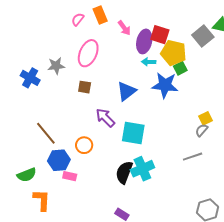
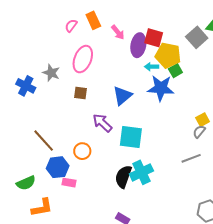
cyan arrow: (149, 62) -> (152, 67), moved
gray star: (56, 66) -> (51, 73), turned 30
orange L-shape: (42, 200) -> (42, 208), turned 80

